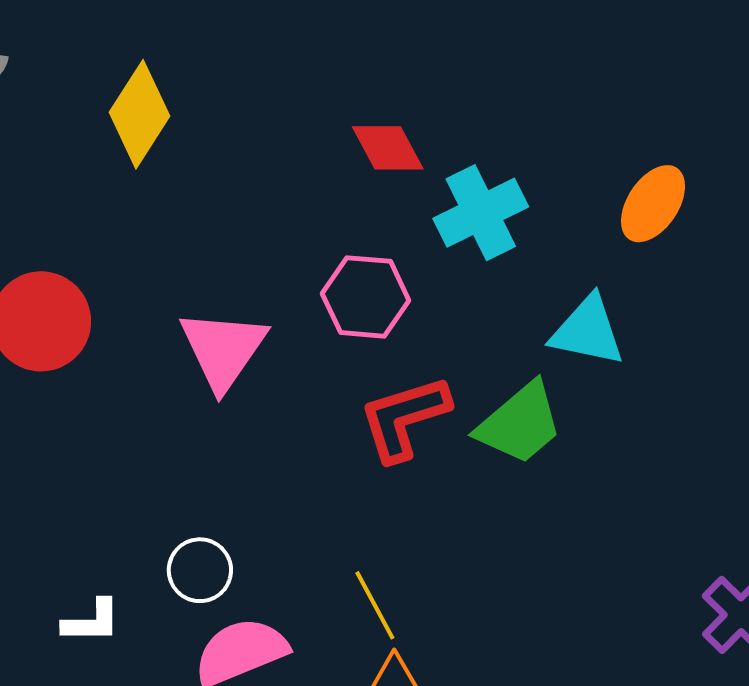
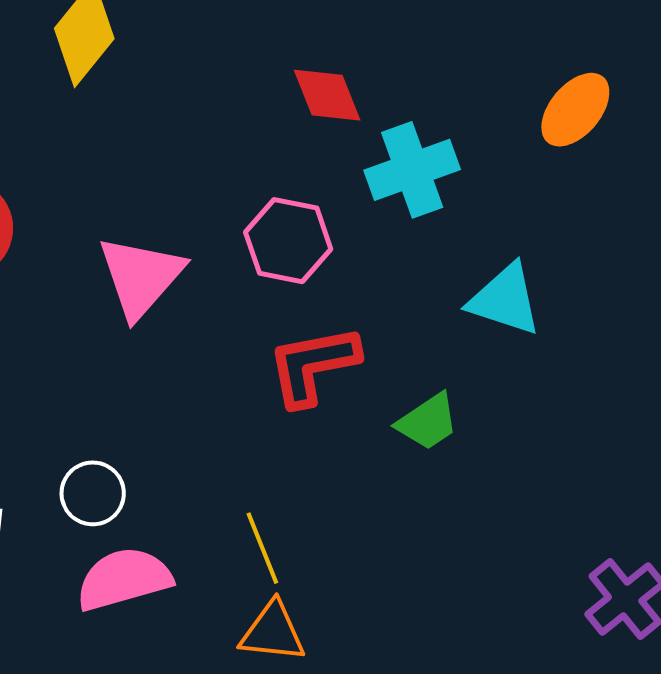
orange ellipse: (653, 204) -> (575, 110), moved
green trapezoid: (520, 423) -> (428, 422), moved, size x0.7

